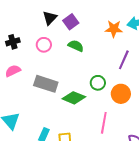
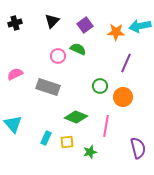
purple square: (71, 22) -> (85, 25), moved
black cross: (13, 42) -> (15, 23), moved
pink circle: (44, 45) -> (58, 56), moved
green diamond: (74, 98) -> (76, 117), moved

